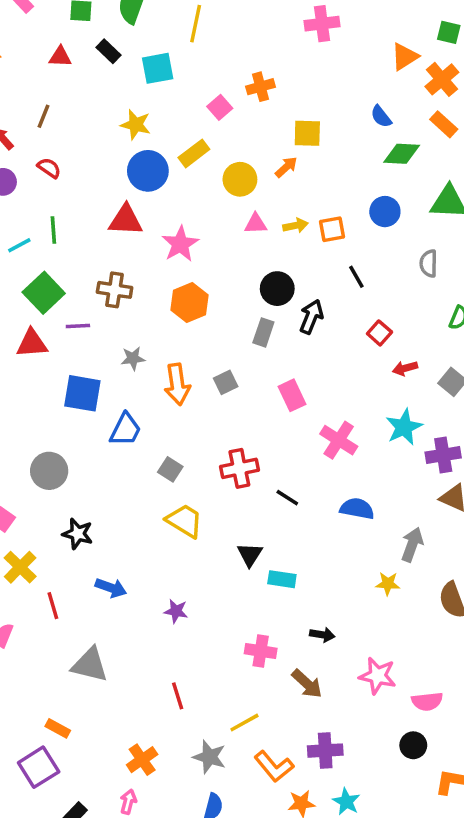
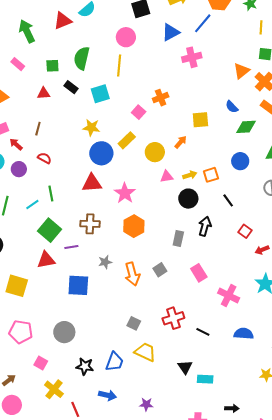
yellow square: (307, 133) -> (200, 120), moved
black circle: (277, 289) -> (188, 199), moved
blue trapezoid: (125, 430) -> (114, 362), moved

